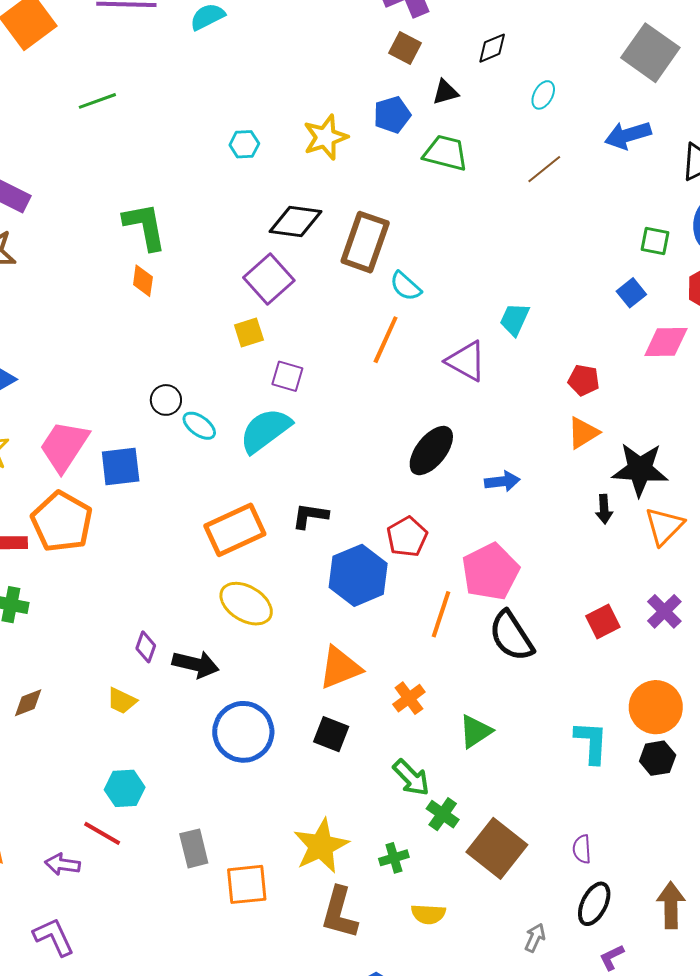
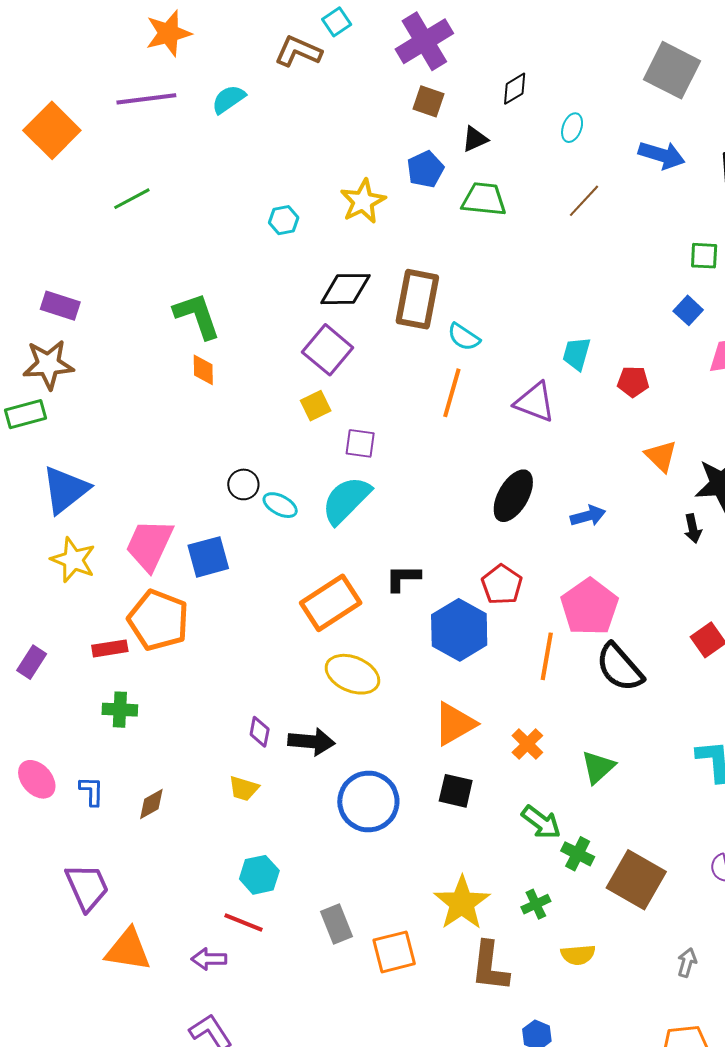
blue arrow: (628, 135) -> (662, 155), turned -138
red pentagon: (584, 380) -> (633, 382), moved
orange triangle: (583, 433) -> (661, 456), turned -36

